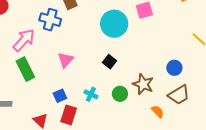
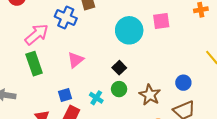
green circle: (120, 94) -> (119, 89), moved

